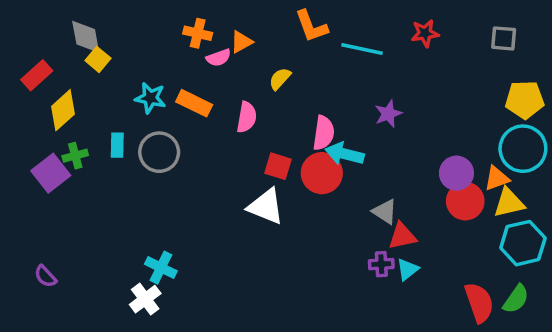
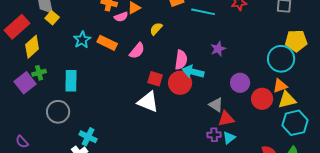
red rectangle: (37, 75) -> (17, 27), size x1.4
cyan star: (150, 98) -> (82, 40), turned 30
pink semicircle: (247, 117) -> (137, 51), turned 30
cyan rectangle: (117, 145) -> (71, 81), moved, size x1.5
cyan circle: (523, 149) -> (281, 59), moved
gray circle: (159, 152) -> (58, 112), moved
purple circle: (456, 173) -> (240, 83), moved

